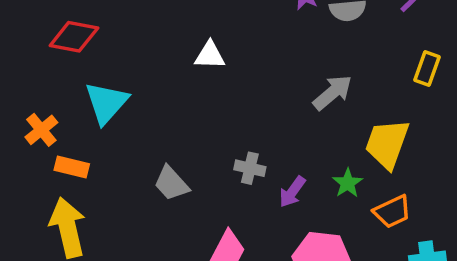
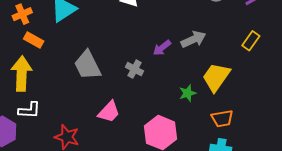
gray trapezoid: (171, 183) -> (88, 65), size x1.4
purple arrow: (292, 192) -> (162, 48), moved
orange trapezoid: (392, 212) -> (222, 118), moved

